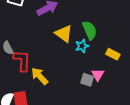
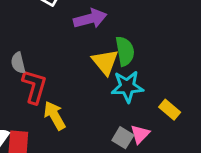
green semicircle: (90, 30) -> (125, 51), moved
cyan star: (82, 46) -> (127, 87), size x1.5

